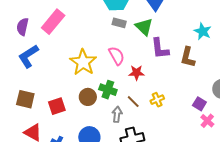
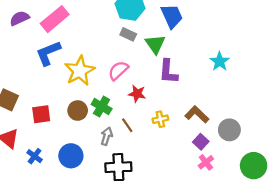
purple semicircle: (22, 27) -> (20, 18), turned 42
blue L-shape: (28, 56) -> (48, 53), moved
pink semicircle: (116, 56) -> (118, 71), turned -114
brown L-shape: (188, 57) -> (197, 114), moved, turned 110
yellow cross: (157, 100) -> (160, 119), moved

